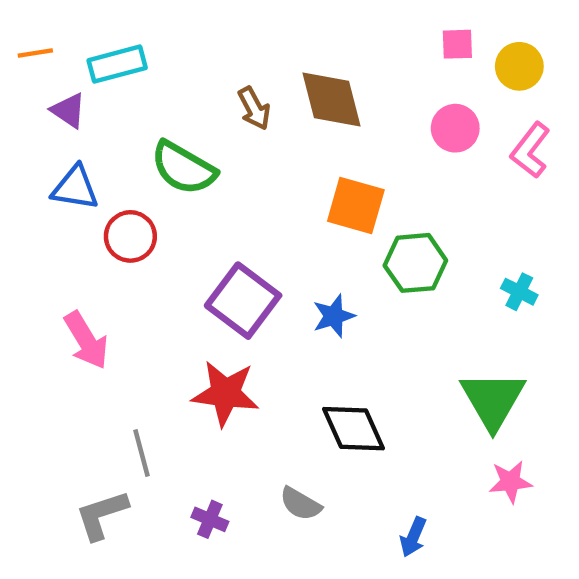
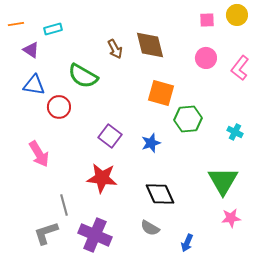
cyan rectangle: (117, 64) -> (53, 29), size x0.7
yellow circle: (519, 66) -> (237, 15), moved
purple square: (243, 301) -> (110, 136), size x0.7
gray semicircle: (301, 504) -> (150, 228), moved
purple cross: (210, 519) -> (95, 235), size x2.0

